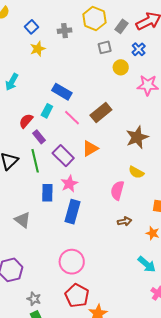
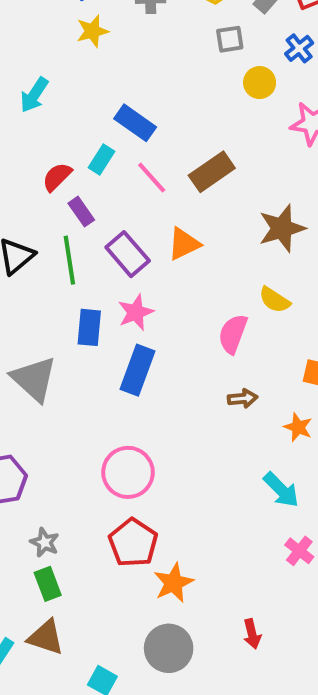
gray triangle: (23, 220) -> (34, 379), size x1.4

